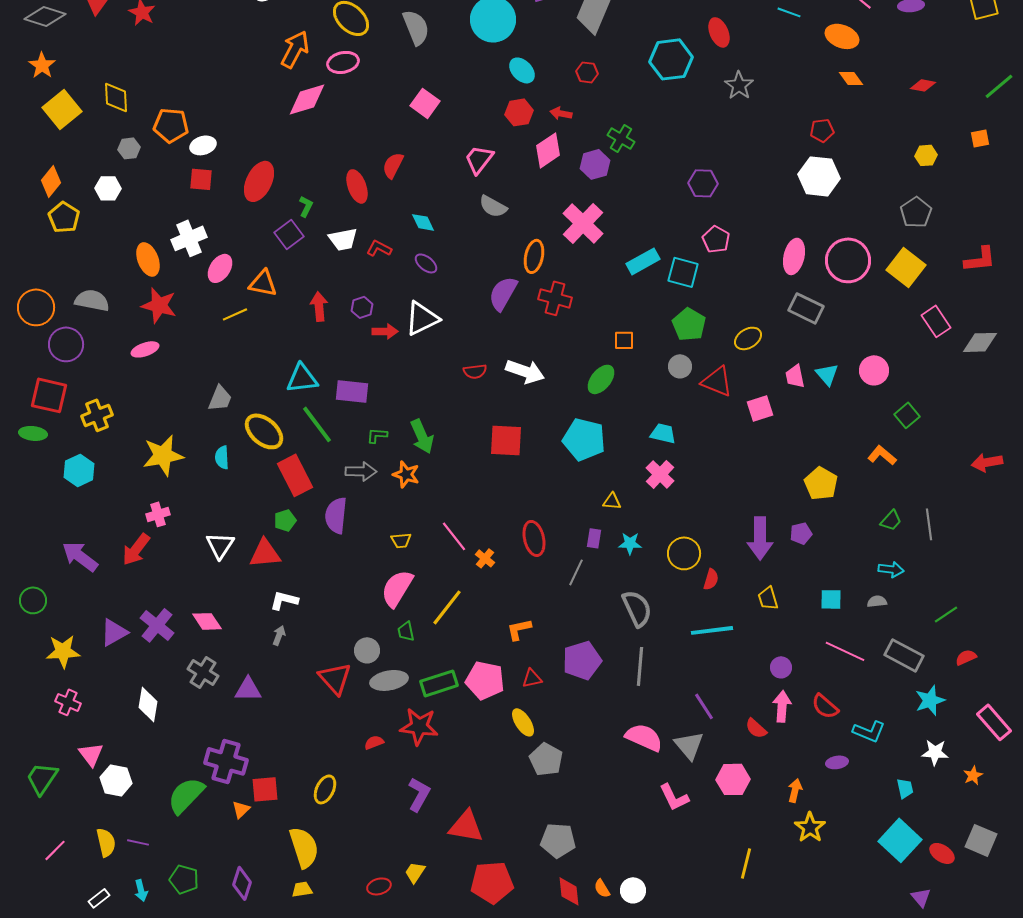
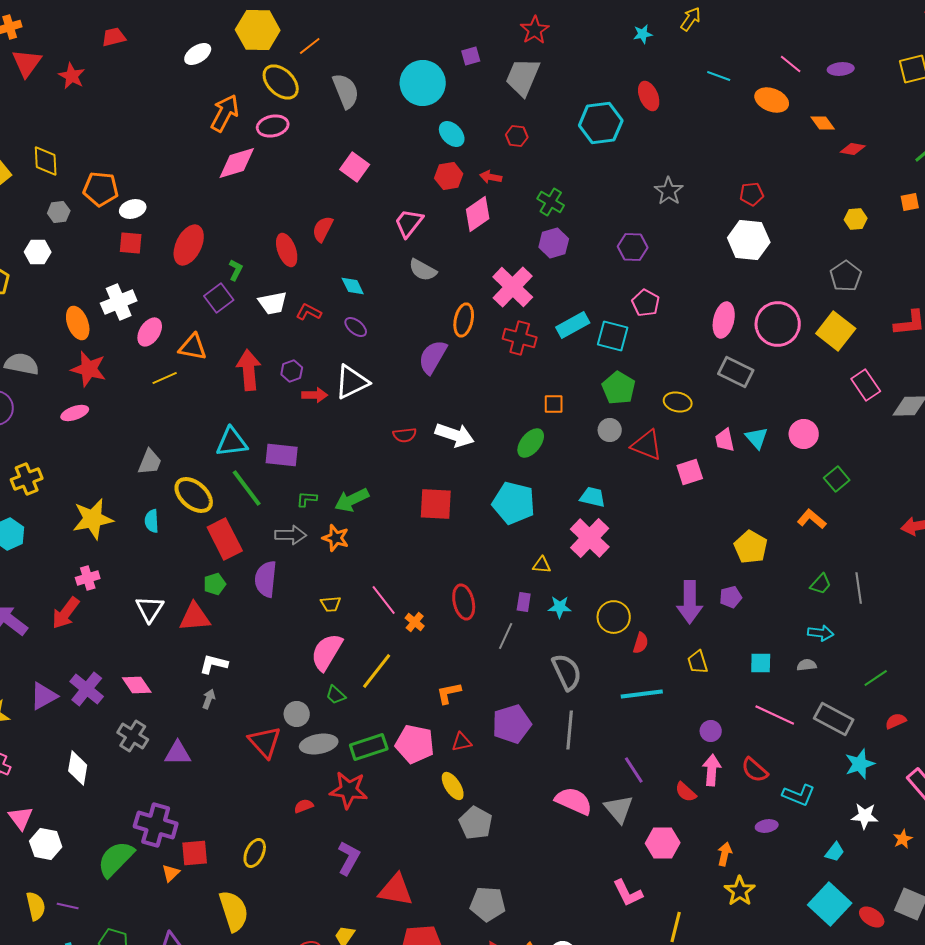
orange diamond: (851, 78) -> (823, 123), moved
gray star: (739, 85) -> (669, 191), moved
purple hexagon: (595, 164) -> (554, 243), moved
red cross: (555, 298) -> (520, 338), moved
red arrow: (319, 306) -> (249, 370), size x1.4
yellow ellipse: (748, 338) -> (678, 402), turned 44
green arrow: (422, 436) -> (352, 500), turned 88
pink cross: (660, 474) -> (590, 538), size x1.4
green trapezoid: (406, 631) -> (336, 695), turned -35
cyan trapezoid: (905, 788) -> (835, 852), turned 50
pink L-shape: (674, 797) -> (628, 893), moved

